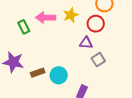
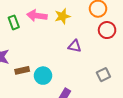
red circle: (96, 24) -> (107, 30), moved
gray square: (98, 60) -> (103, 75), moved

